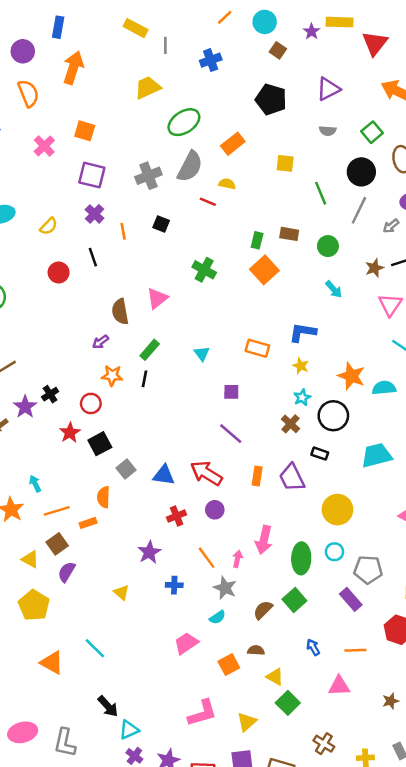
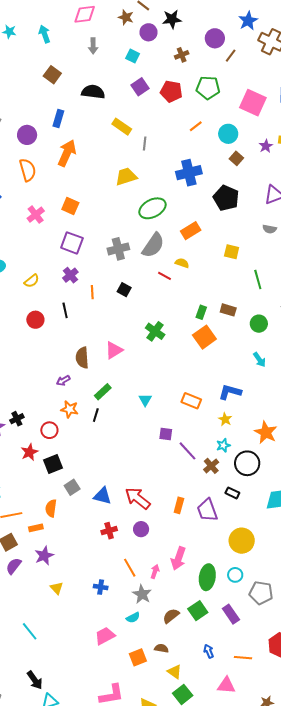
blue cross: (211, 60) -> (189, 173), moved, size x1.4
purple line: (231, 434) -> (188, 451), moved
purple star: (149, 552) -> (44, 556), moved
purple rectangle: (351, 599) -> (231, 614), moved

